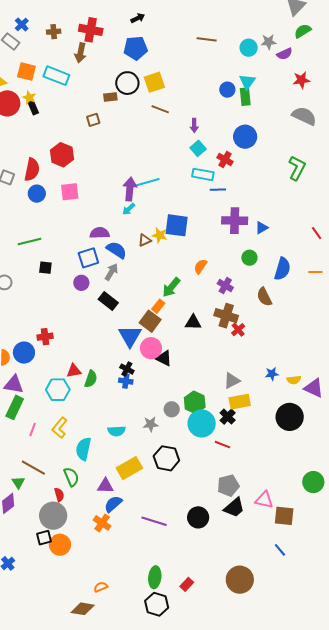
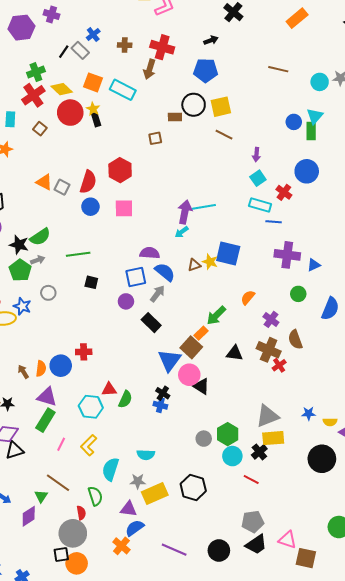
brown semicircle: (264, 297) -> (295, 339), moved
gray triangle: (232, 381) -> (267, 416), size x1.4
cyan circle: (202, 423) -> (232, 456), size x0.7
gray star: (151, 424) -> (138, 481), moved

